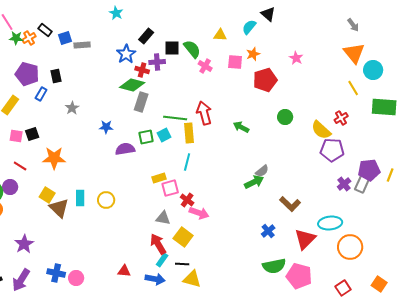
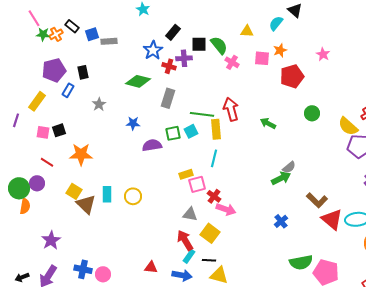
purple pentagon: (27, 74) -> (54, 70), turned -30
green diamond: (132, 85) -> (138, 81), moved
blue cross: (268, 231) -> (281, 221), moved
red triangle: (305, 239) -> (332, 219), moved, turned -35

